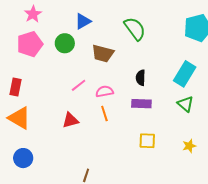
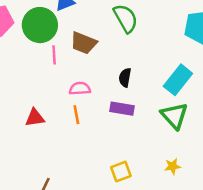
green circle: (65, 43) -> (40, 25), size x1.5
pink line: (79, 85) -> (54, 55), moved, turned -63
green triangle: (185, 104) -> (174, 116), size x1.4
yellow square: (147, 141) -> (121, 172), moved, turned -30

